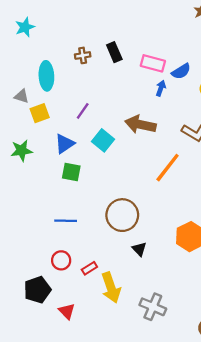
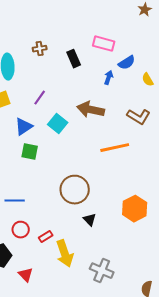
black rectangle: (114, 52) -> (74, 59), moved
pink rectangle: (153, 63) -> (104, 44), moved
orange line: (168, 168) -> (115, 148), turned 40
blue line: (66, 221) -> (15, 201), moved

